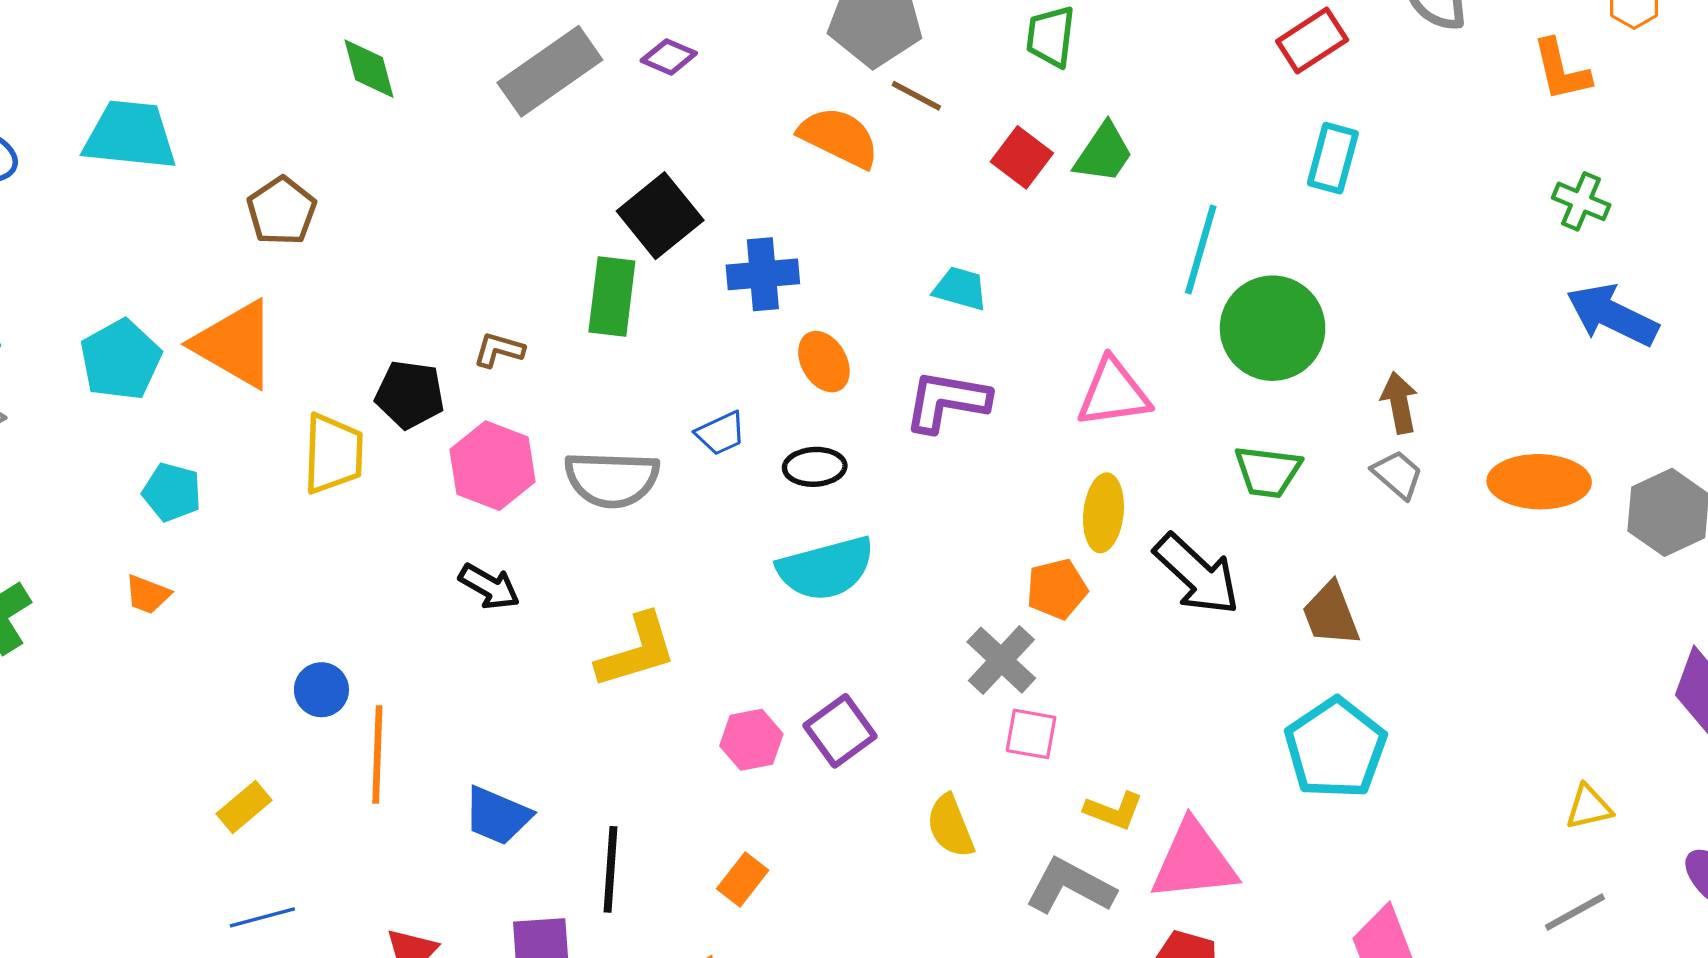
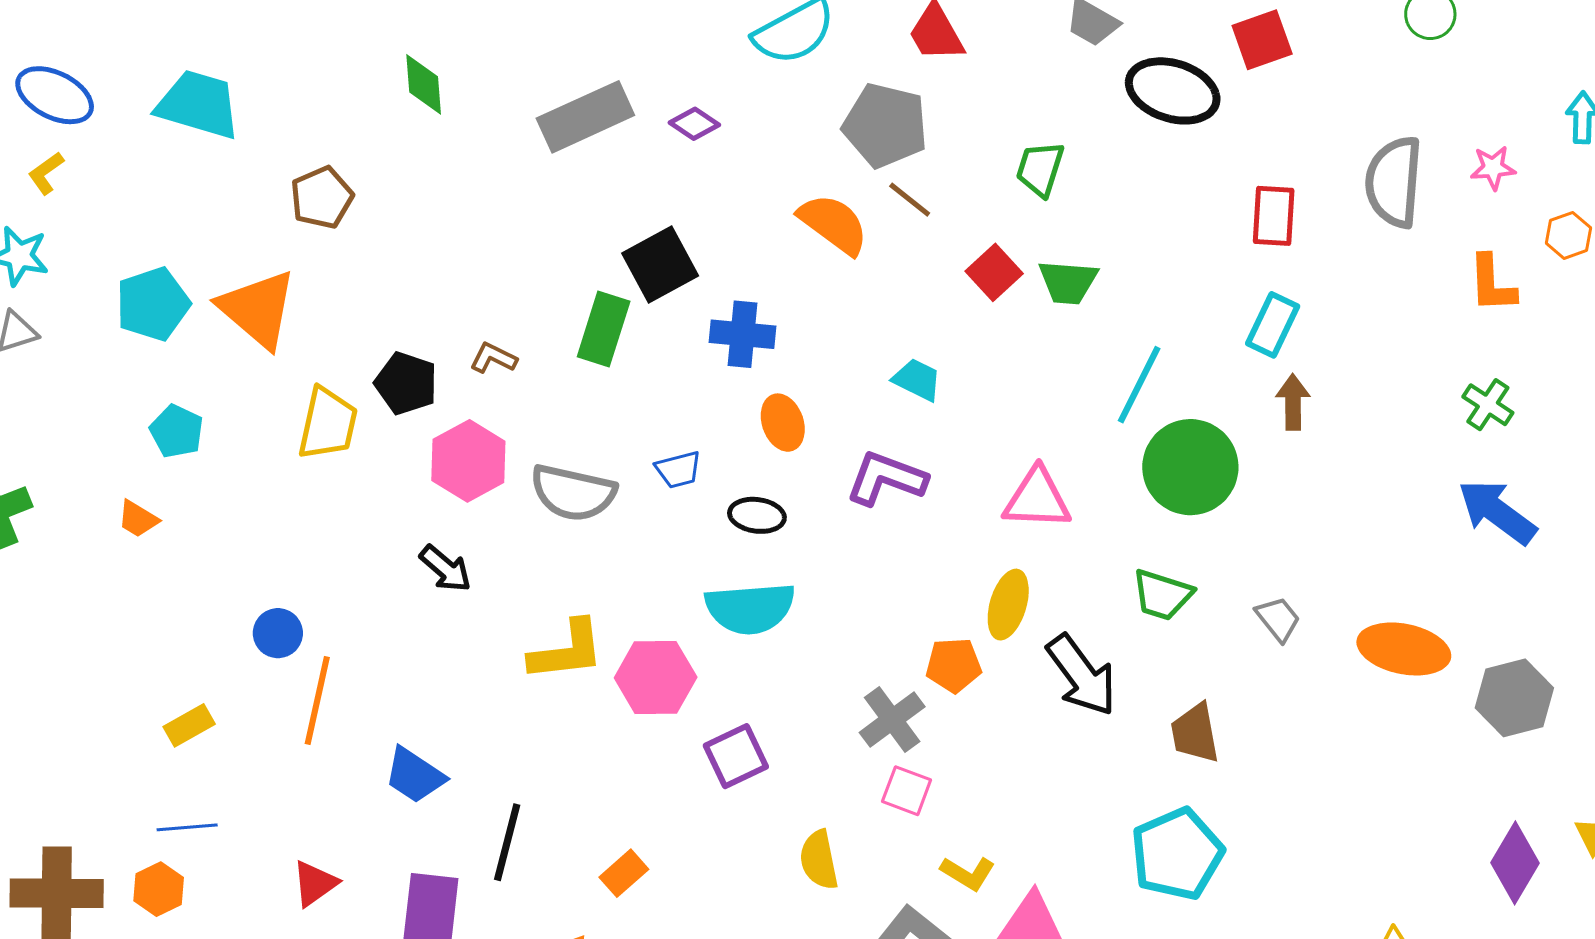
red rectangle: (1312, 40) -> (1274, 216), turned -64
green trapezoid: (1104, 153) -> (1068, 282), turned 50
brown arrow: (1399, 403) -> (1293, 402), moved
pink hexagon: (751, 740) -> (656, 677), moved, size x1.4

